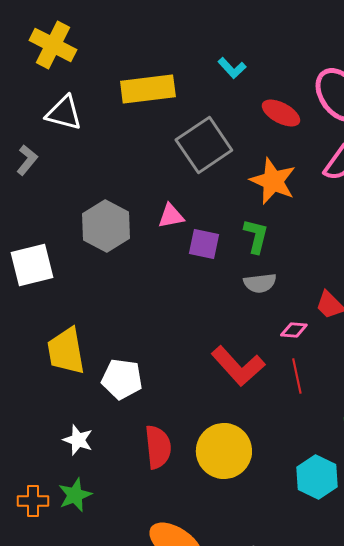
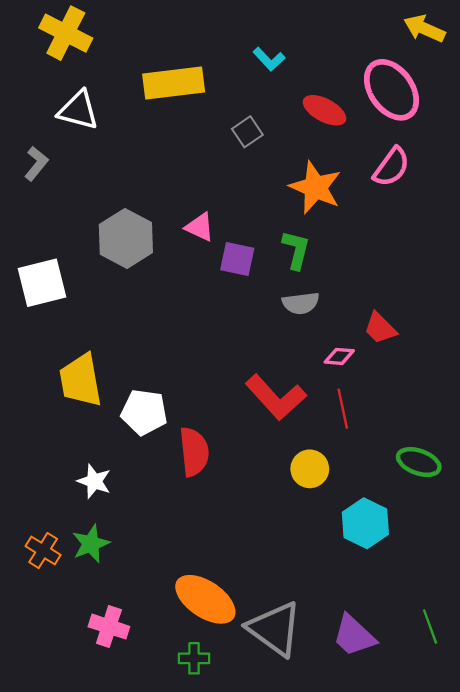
gray square: (204, 145) -> (247, 132), moved, size x0.5
pink triangle: (171, 216) -> (200, 227), turned 36
red semicircle: (158, 447) -> (194, 452), moved
yellow circle: (224, 451) -> (310, 469), moved, size x0.6
orange cross: (33, 501) -> (43, 551), turned 32

